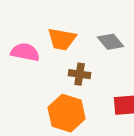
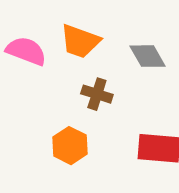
orange hexagon: (67, 113) -> (70, 146), size x0.7

